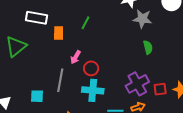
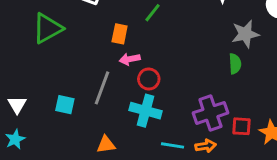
gray star: (142, 19) -> (245, 34), moved, turned -30
orange rectangle: (59, 33) -> (120, 34), moved
pink arrow: (76, 57) -> (130, 59), turned 40

